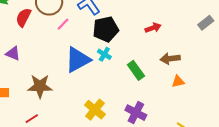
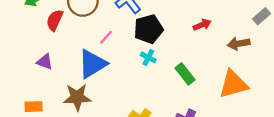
pink line: (63, 24) -> (106, 37), moved
brown arrow: (170, 59) -> (239, 44), moved
blue triangle: (78, 60) -> (92, 64), moved
orange triangle: (178, 81) -> (233, 84), size x2.0

